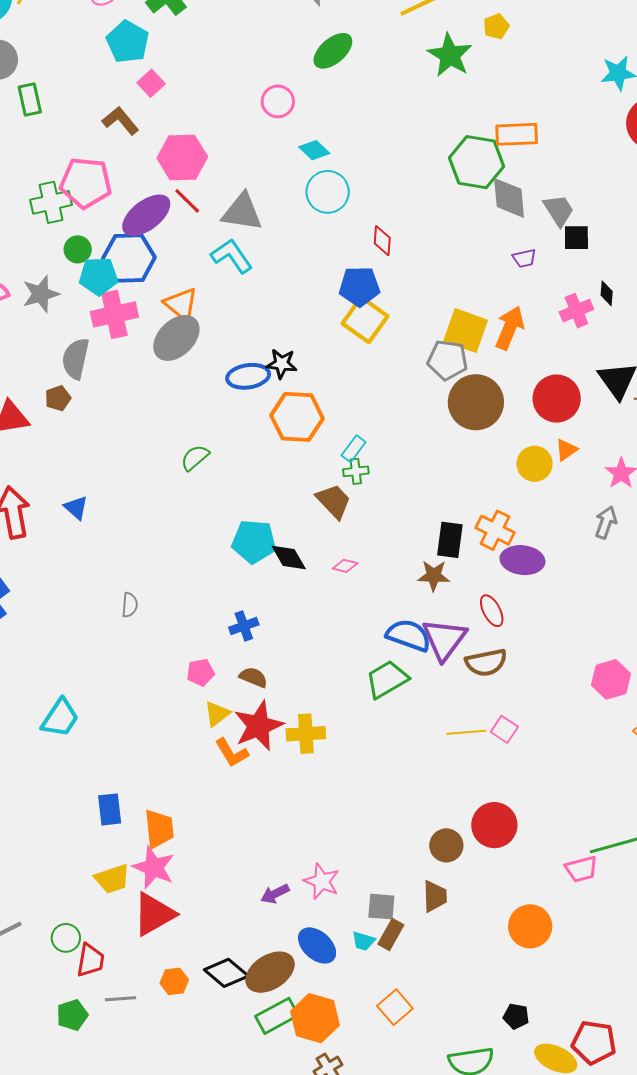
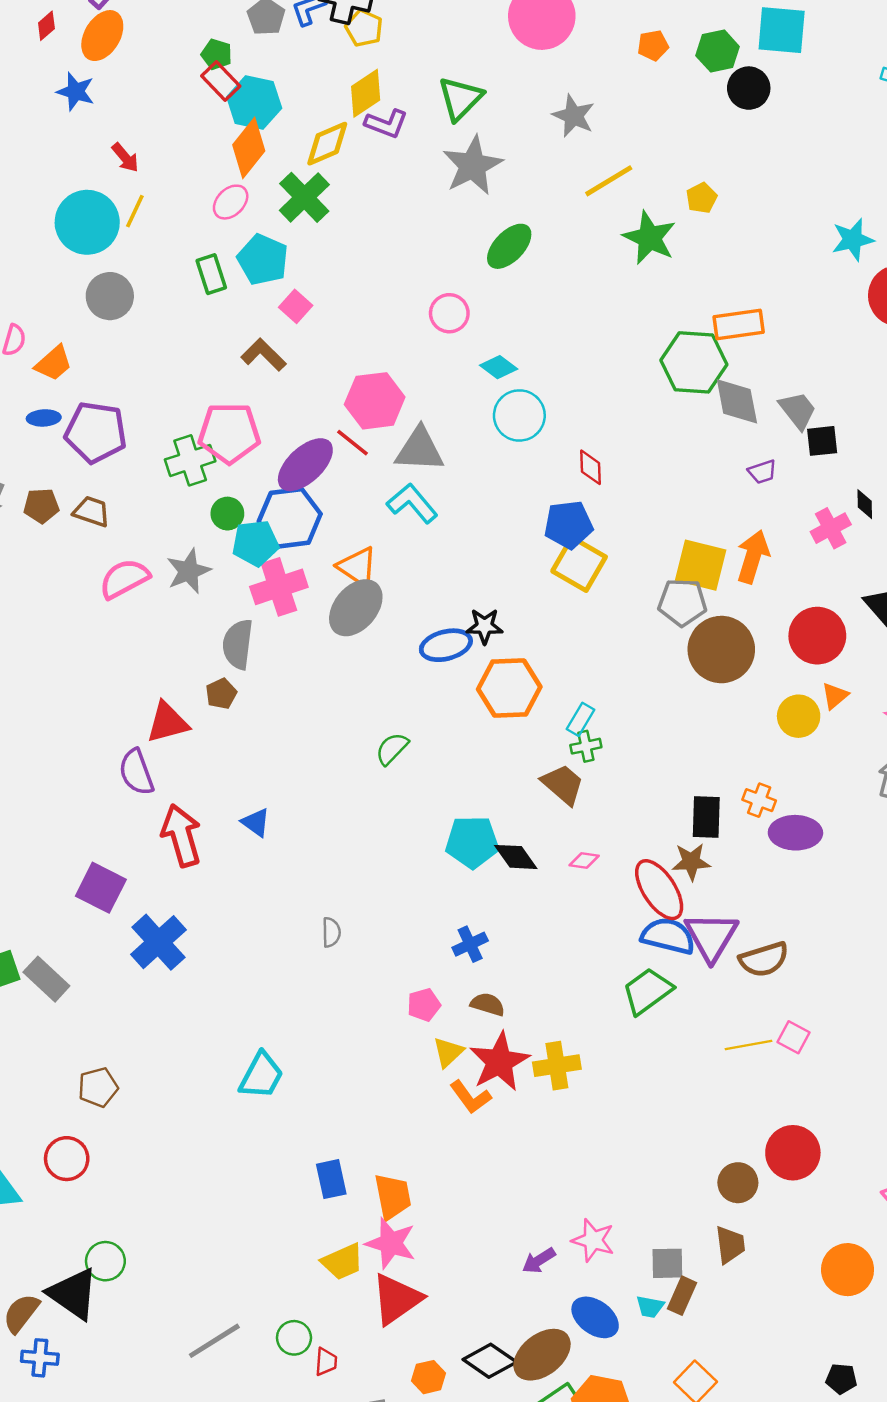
green rectangle: (30, 99) -> (211, 274), moved
pink hexagon: (182, 157) -> (375, 401), moved
orange cross: (495, 530) -> (759, 800), size x0.7
red ellipse: (492, 611) -> (659, 890), moved, size x1.6
red trapezoid: (91, 960) -> (326, 1362), size x0.7

